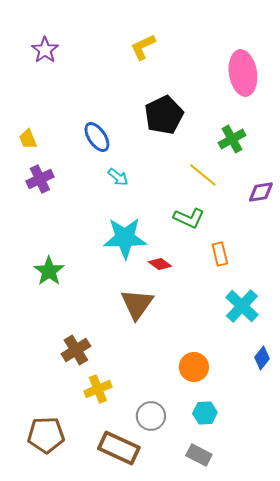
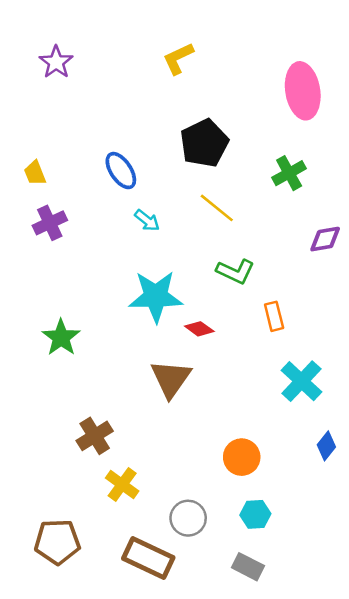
yellow line: (203, 175) -> (217, 208), moved
yellow cross: (98, 389) -> (122, 485), turned -32

